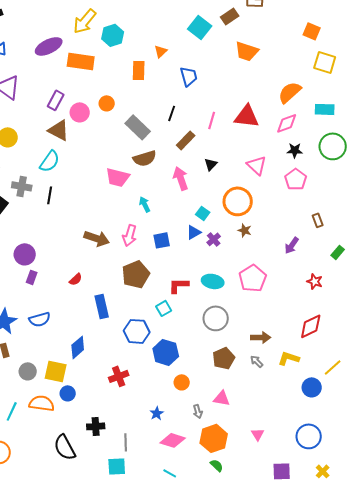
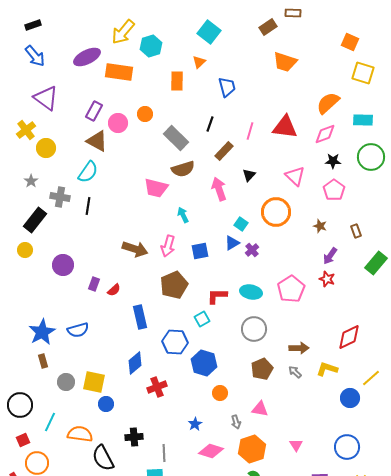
cyan square: (200, 27) -> (209, 32), moved
brown star: (245, 230) -> (320, 226), moved
green rectangle: (338, 252) -> (376, 263), size x1.6
purple rectangle: (32, 277) -> (94, 284), moved
red star: (315, 281) -> (327, 279), moved
blue diamond: (78, 347) -> (135, 363), moved
orange semicircle: (42, 403) -> (80, 434), moved

